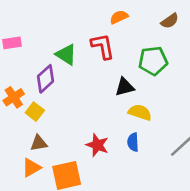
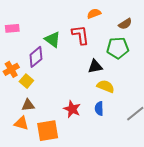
brown semicircle: (170, 21) -> (125, 24), moved
orange triangle: (31, 168) -> (21, 123), turned 42

